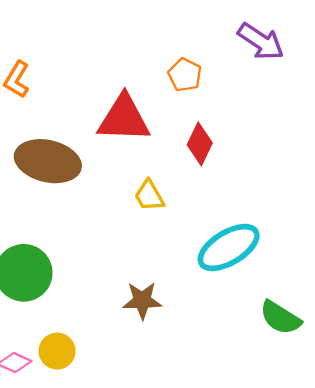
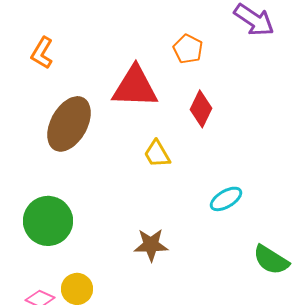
brown ellipse: (48, 161) -> (69, 124), turned -74
cyan ellipse: (229, 247) -> (226, 199), size x0.6

